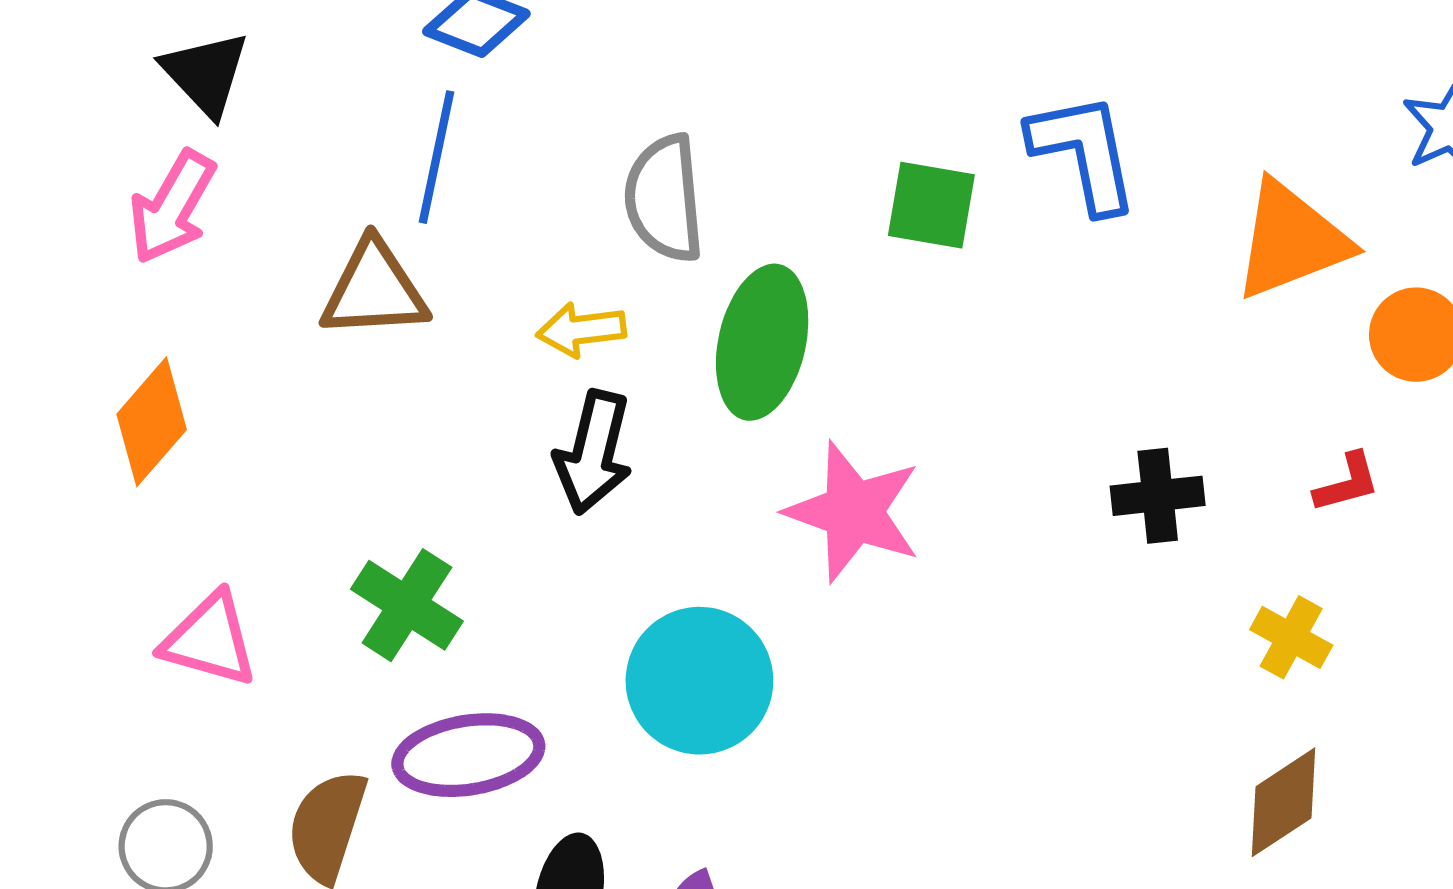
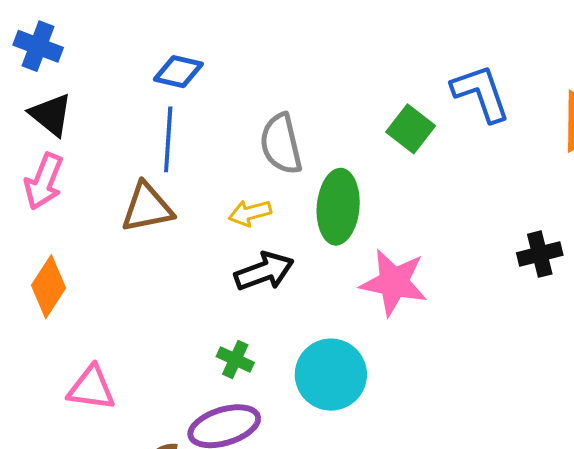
green square: (931, 205) -> (411, 129), turned 36
black arrow: (593, 452) -> (264, 271), turned -116
green cross: (407, 605) -> (235, 360), moved, size x0.7

